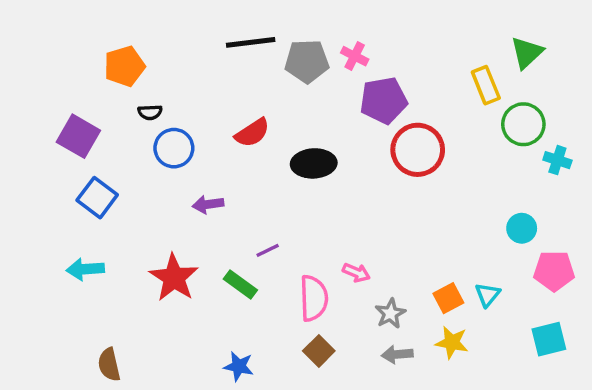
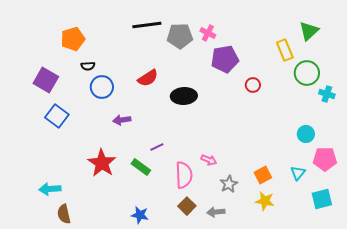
red circle: (418, 150) -> (253, 85), moved, size x0.5
cyan arrow: (85, 269) -> (50, 189), moved
cyan triangle: (488, 295) -> (298, 173), moved
gray arrow: (397, 354) -> (216, 212), moved

